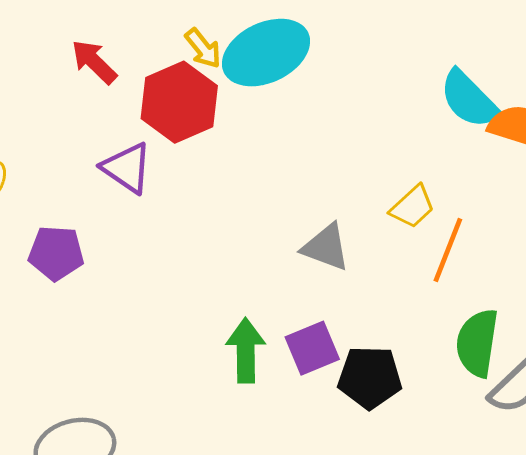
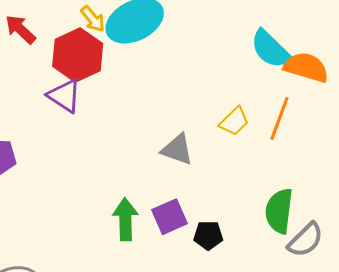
purple triangle: (127, 168) -> (64, 96), moved
orange line: (448, 250) -> (279, 119), moved
black pentagon: (370, 377) -> (208, 235), size x0.7

